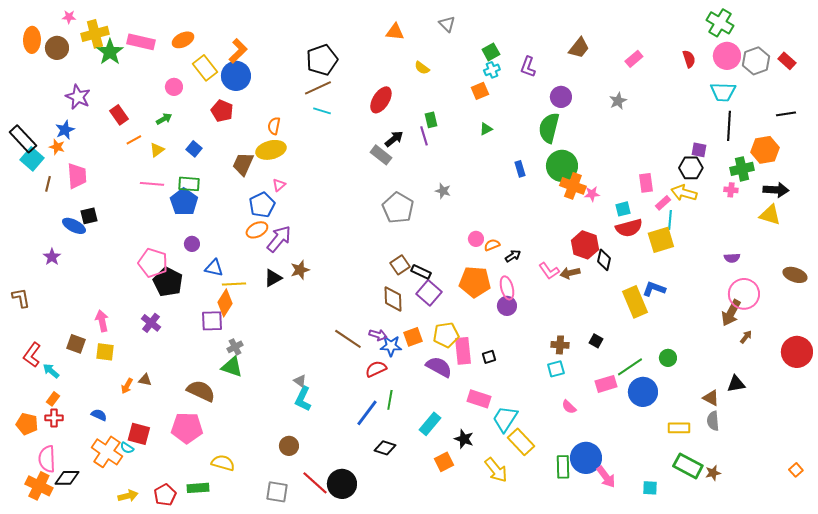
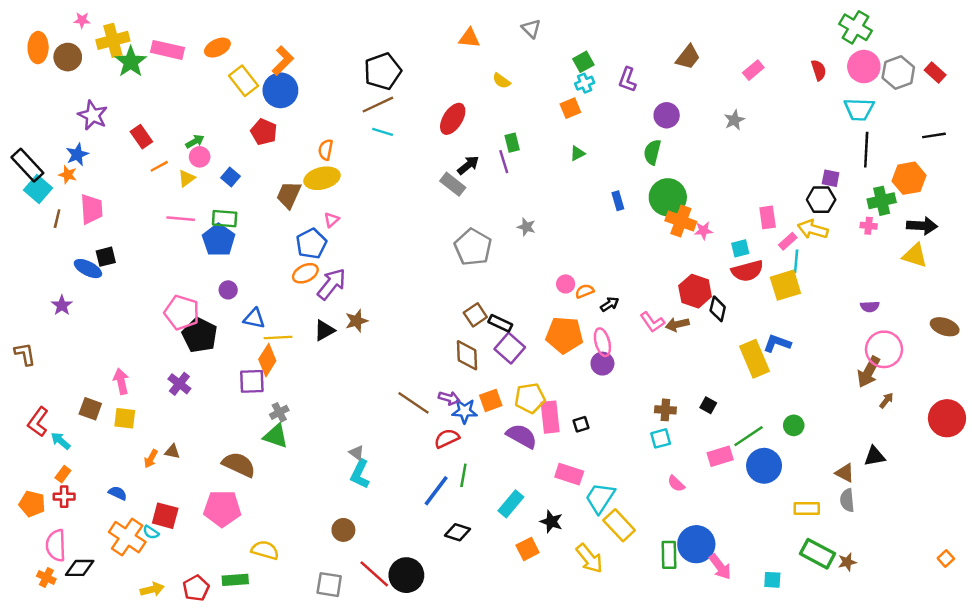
pink circle: (174, 87) -> (200, 157), moved
green semicircle: (549, 128) -> (652, 152), size x0.7
orange cross: (39, 486) -> (46, 577), size x0.6

